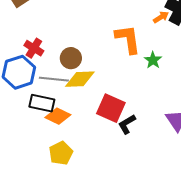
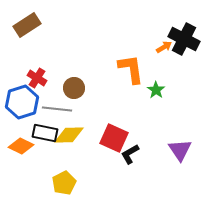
yellow diamond: (80, 79) -> (69, 135), moved
orange diamond: (58, 116) -> (21, 146), moved

